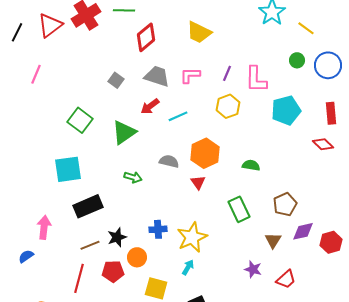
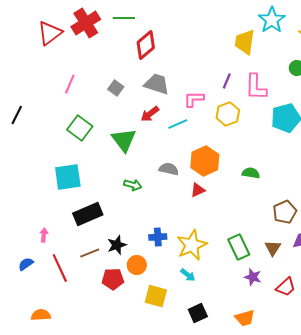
black line: (17, 32) -> (17, 115), moved
yellow trapezoid: (199, 32) -> (245, 42), moved, turned 72
pink line: (36, 74) -> (70, 84), moved
pink L-shape: (190, 75) -> (194, 99), moved
green triangle: (124, 132) -> (124, 140), turned -32
red triangle: (198, 182) -> (198, 190), turned 42
green rectangle: (239, 209) -> (239, 247), moved
pink arrow: (44, 227) -> (44, 235), size x0.6
cyan arrow: (188, 267) -> (188, 275), turned 98
red line: (79, 278) -> (60, 268), moved, turned -40

